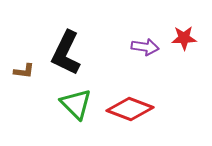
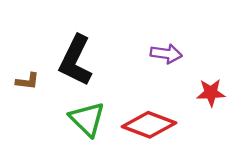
red star: (184, 38) -> (211, 93), moved

